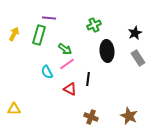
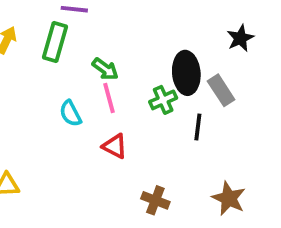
green cross: (94, 25) -> (163, 100), moved
gray rectangle: (138, 58) -> (221, 90), moved
pink line: (67, 64) -> (109, 98), turned -70
black line: (88, 79) -> (198, 127), moved

